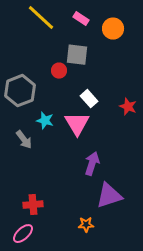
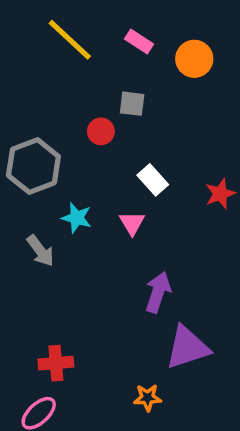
gray square: (77, 55) -> (132, 104), size x0.7
red star: (128, 107) -> (220, 194), turned 30
pink triangle: (77, 124) -> (132, 223), size x0.6

